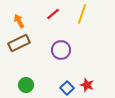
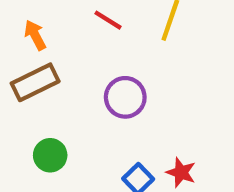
red line: (53, 14) -> (108, 20), turned 72
green circle: (26, 85) -> (50, 155), moved

